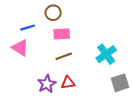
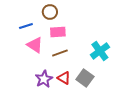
pink triangle: (20, 48) -> (35, 45), moved
red triangle: (68, 83) -> (64, 78), turned 40
gray square: (120, 83) -> (85, 78), moved, turned -36

